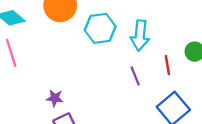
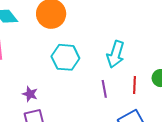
cyan hexagon: (100, 28) -> (65, 57), moved

